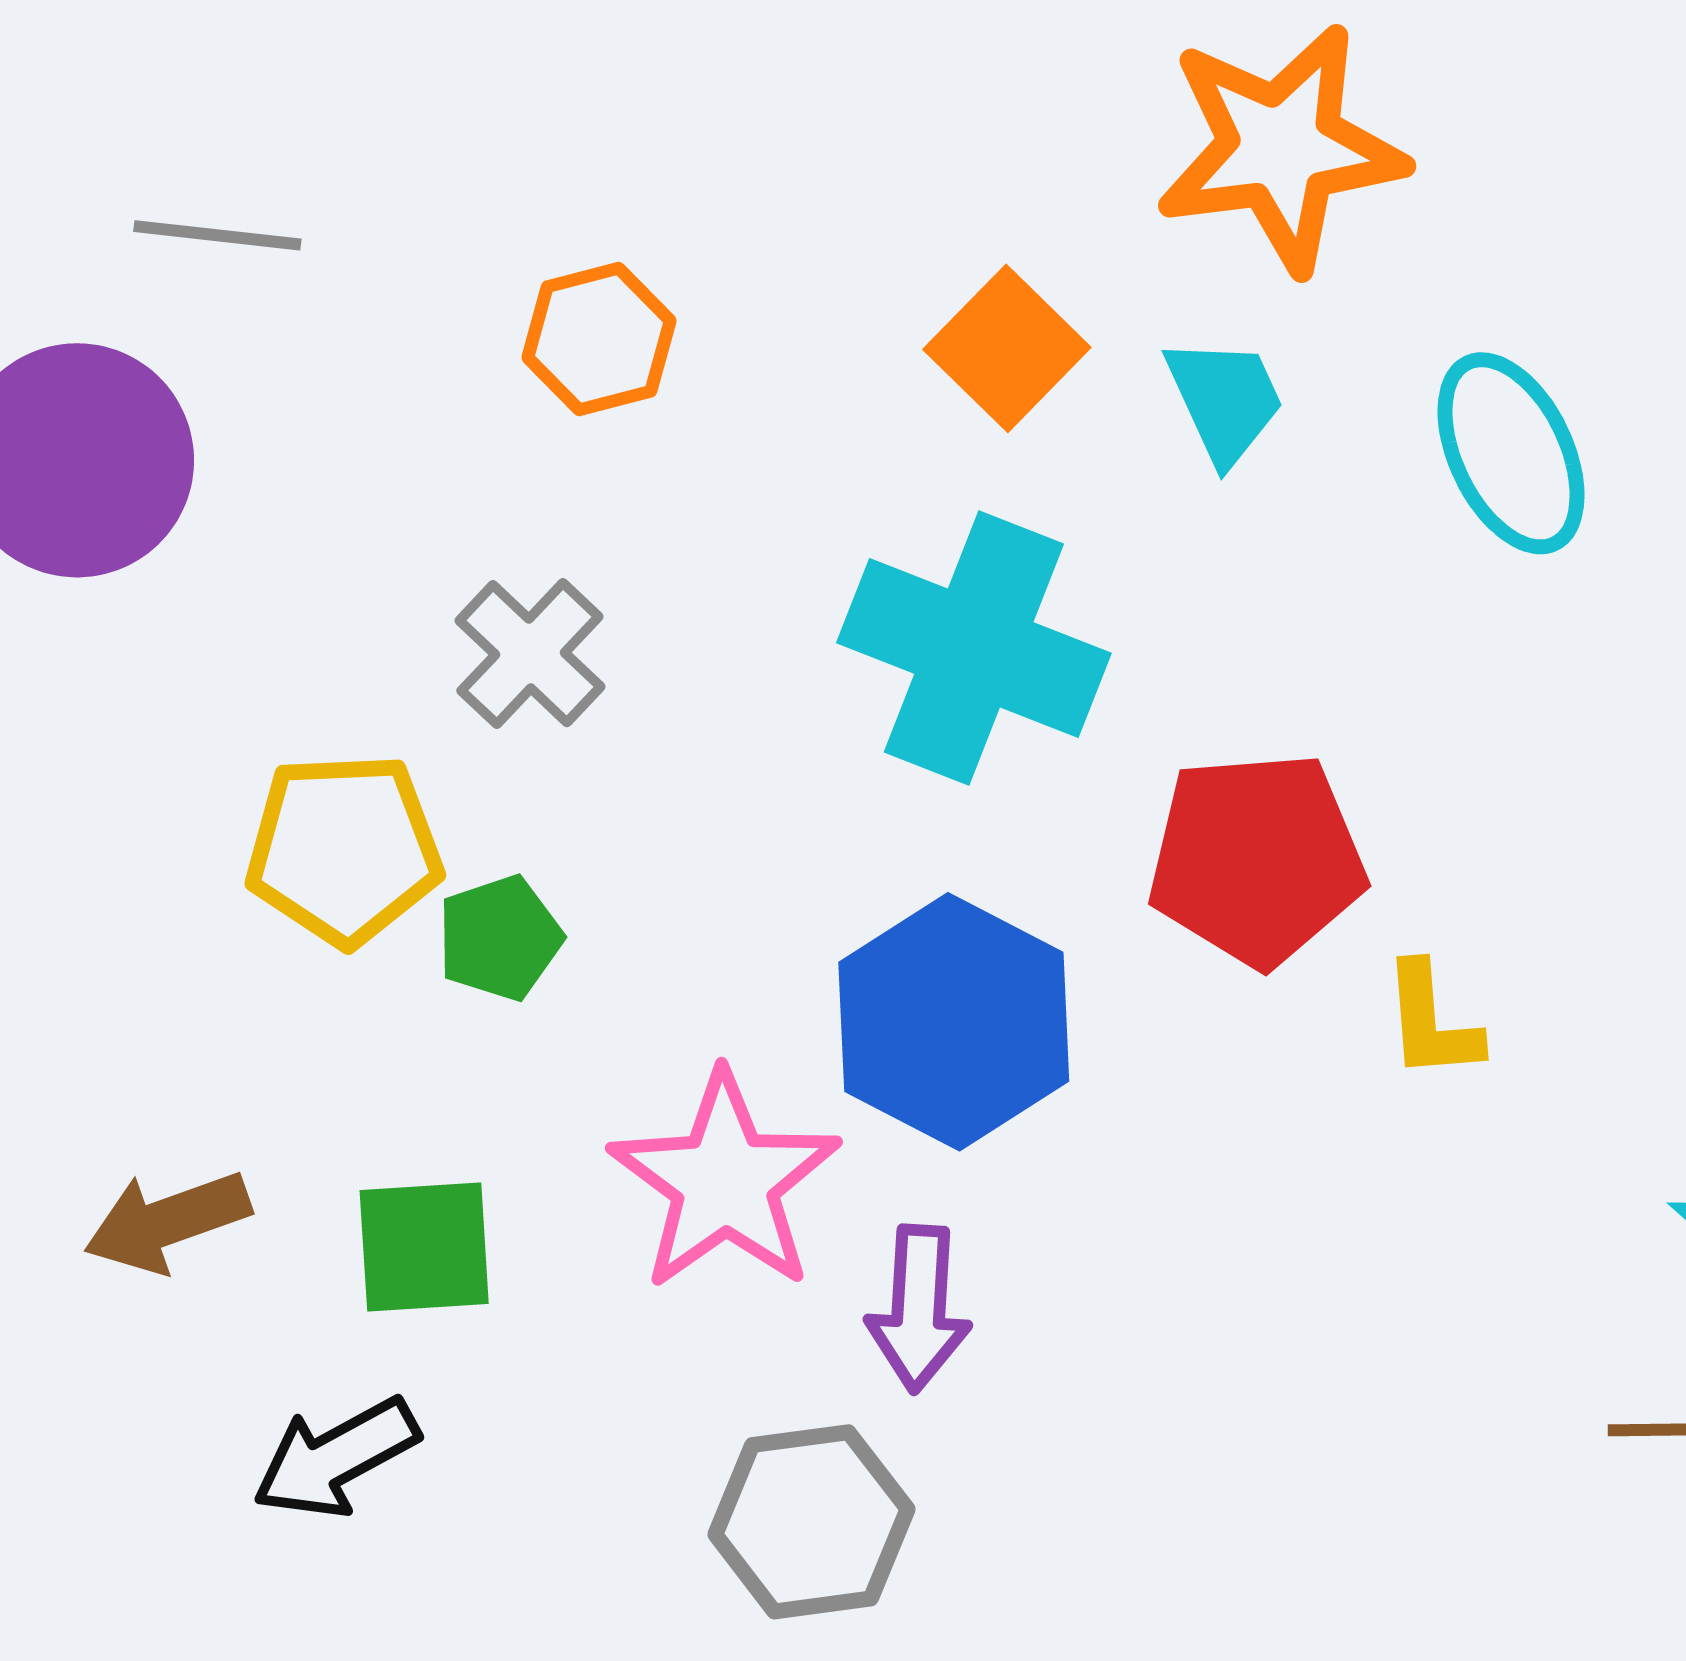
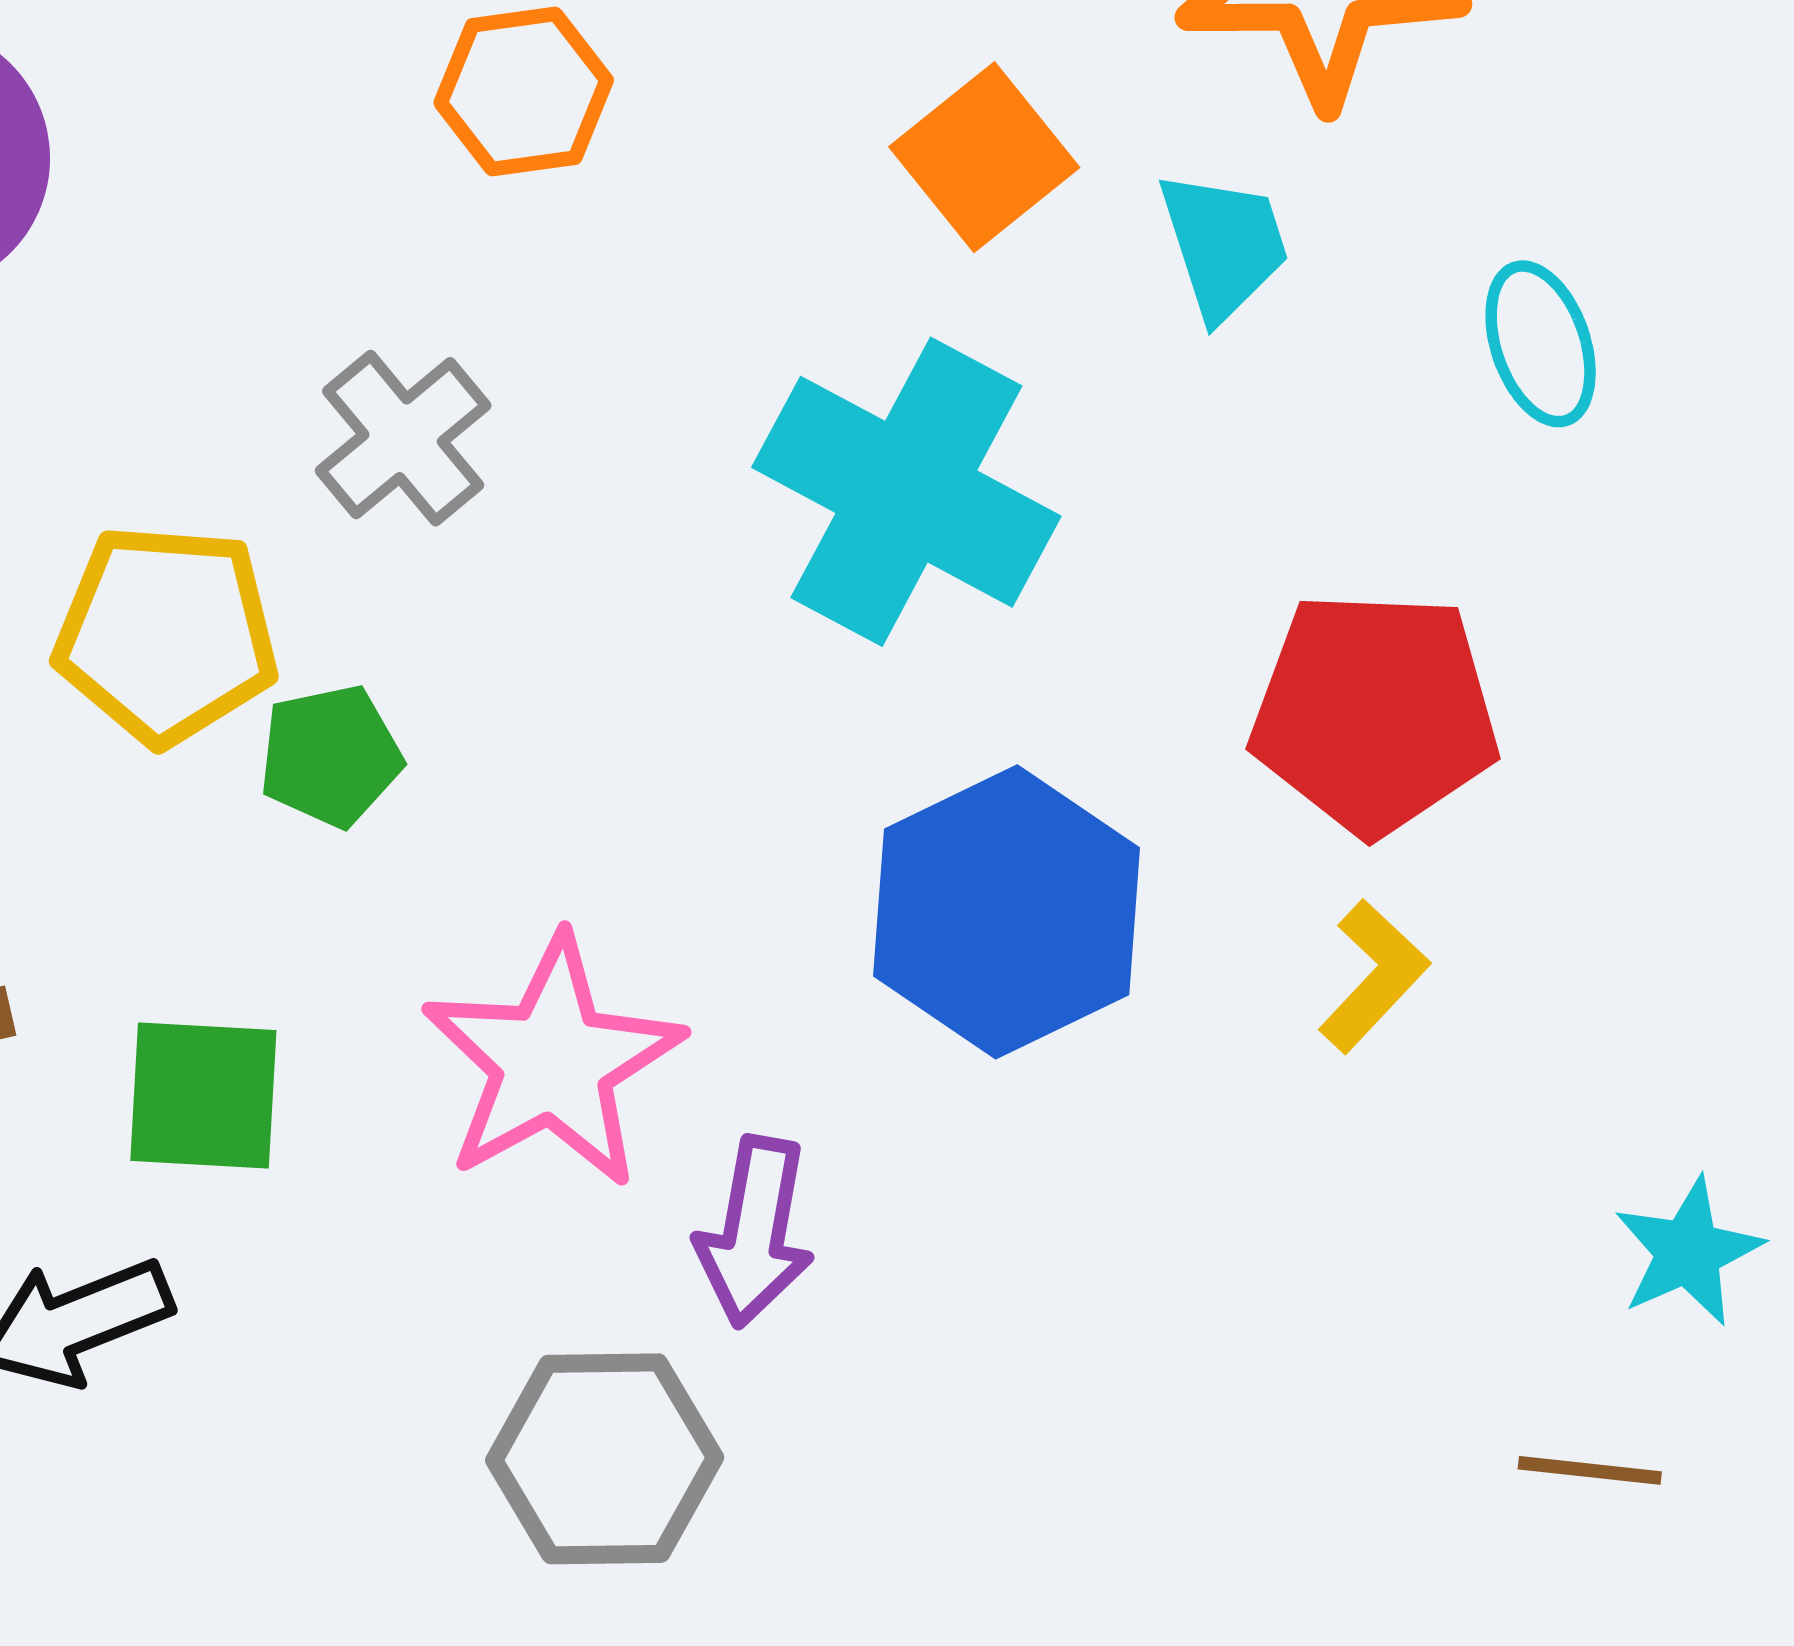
cyan ellipse: (1511, 453) -> (1541, 344), size x0.7
red pentagon: (1257, 859) -> (1375, 713), moved
blue hexagon: (954, 1022) -> (1007, 912), moved
yellow L-shape: (1431, 1022) -> (1374, 976), turned -139

